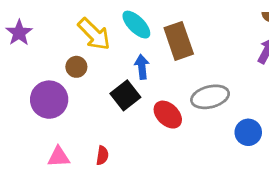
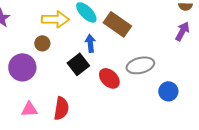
yellow arrow: (94, 34) -> (55, 19), turned -44
brown rectangle: (179, 41) -> (117, 24), turned -36
red semicircle: (102, 155) -> (61, 108), size x1.6

